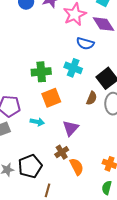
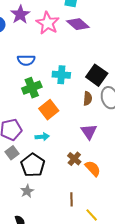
blue semicircle: (85, 43) -> (26, 60), moved
purple triangle: (71, 128) -> (89, 132), moved
black pentagon: (30, 166) -> (33, 165), moved

